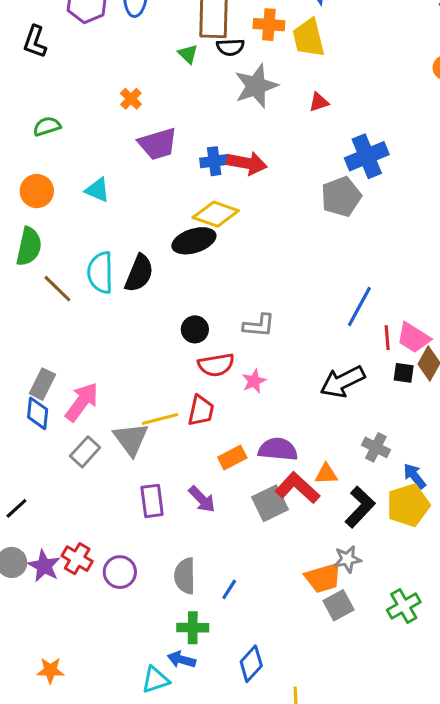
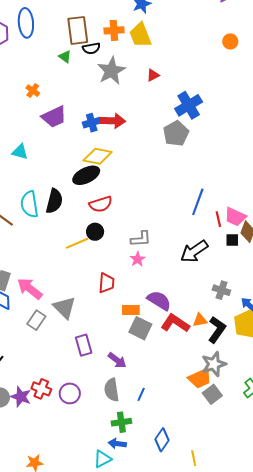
gray L-shape: (259, 325) -> (141, 239), moved
red semicircle: (216, 365) -> (101, 204), moved
pink arrow: (82, 402) -> (30, 289), turned -80
yellow line: (160, 419) -> (77, 243), moved
purple semicircle: (278, 449) -> (159, 301), turned 35
orange rectangle: (232, 457) -> (131, 310), turned 36
orange triangle: (326, 474) -> (200, 320), moved
purple arrow: (202, 499) -> (117, 360), moved
gray square: (270, 503) -> (140, 328), moved, turned -30
gray star: (348, 559) -> (214, 364), size x1.4

